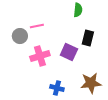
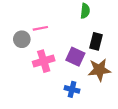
brown star: (91, 83) -> (99, 70), moved
blue cross: (57, 88) -> (72, 89), moved

